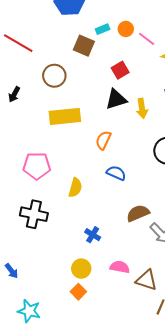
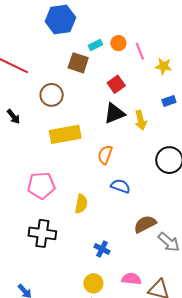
pink line: (147, 39) -> (140, 51), turned 36
black arrow: (14, 94) -> (13, 117), turned -63

